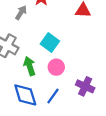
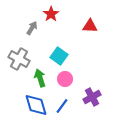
purple cross: (85, 86) -> (92, 97), turned 36

